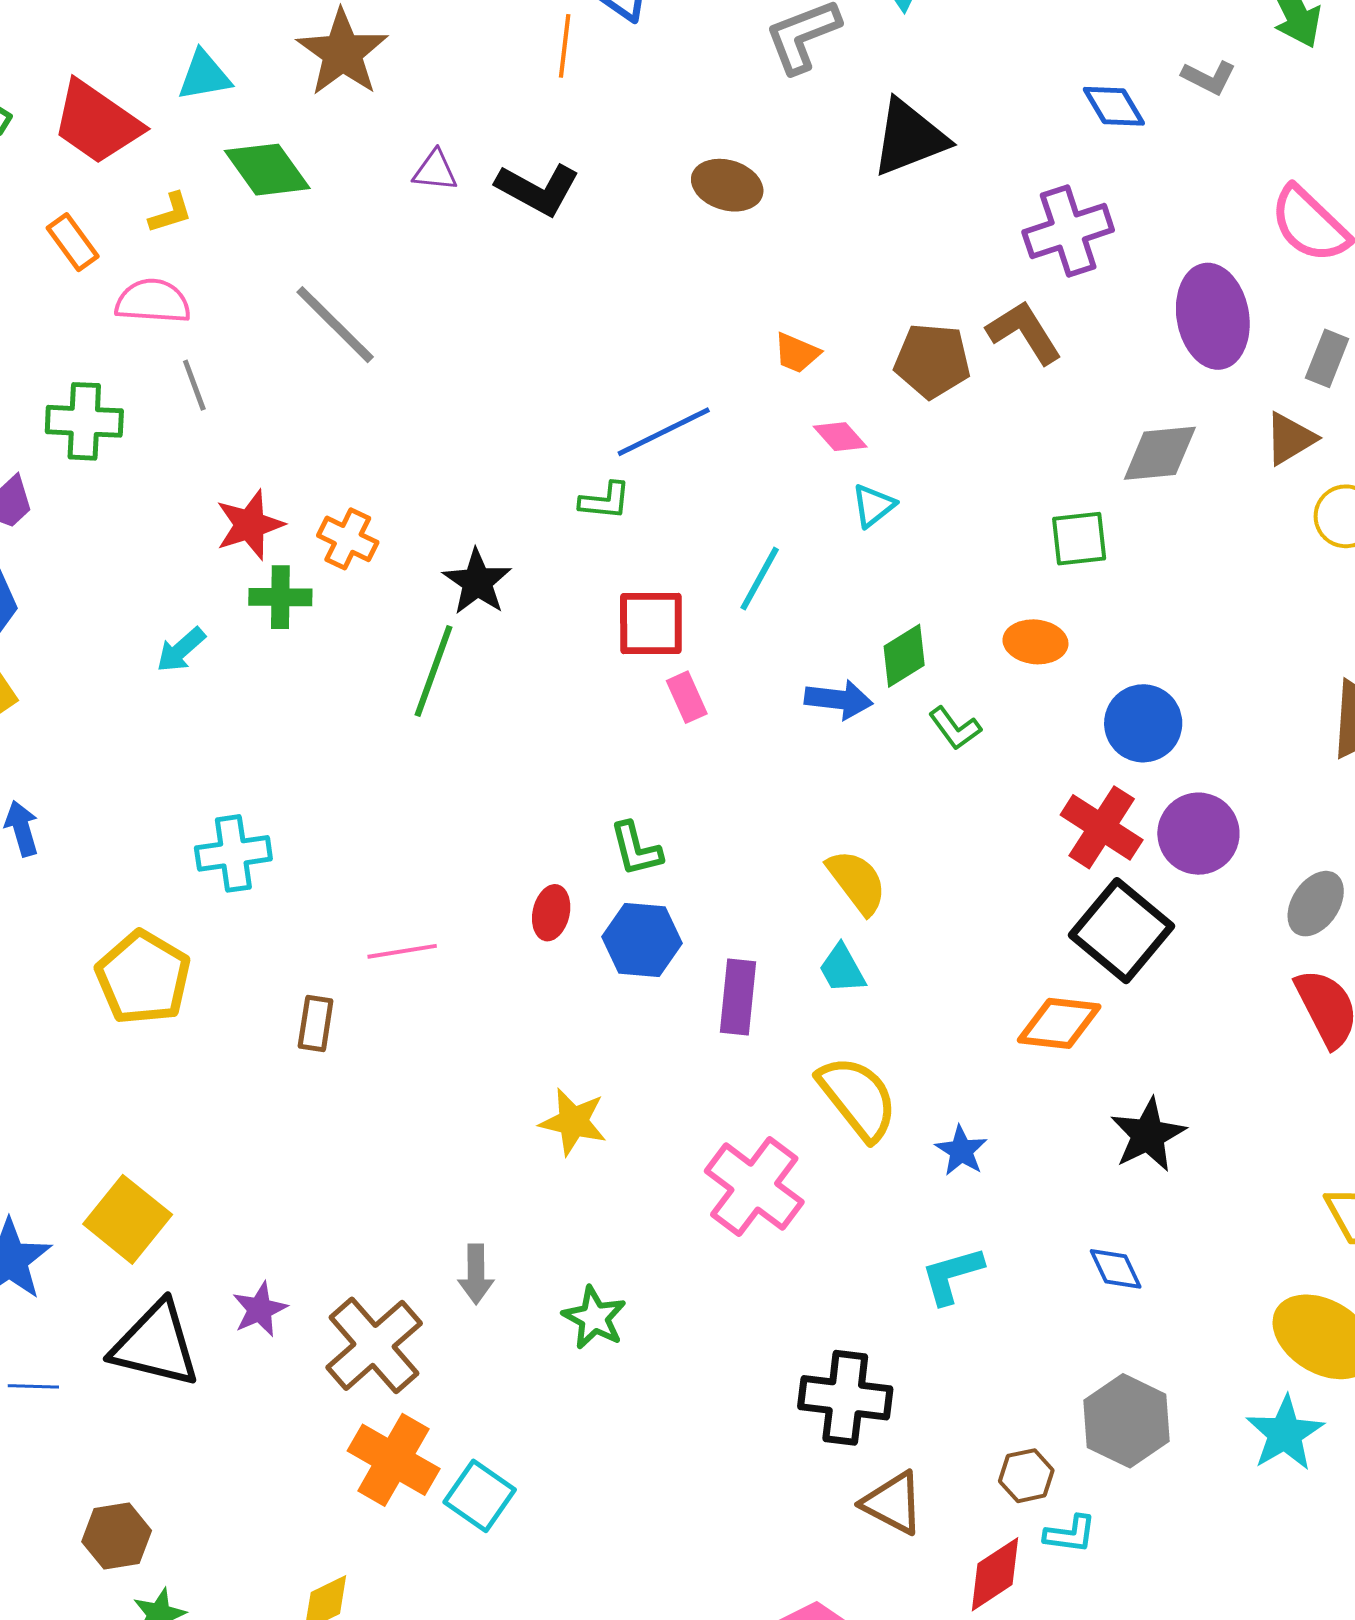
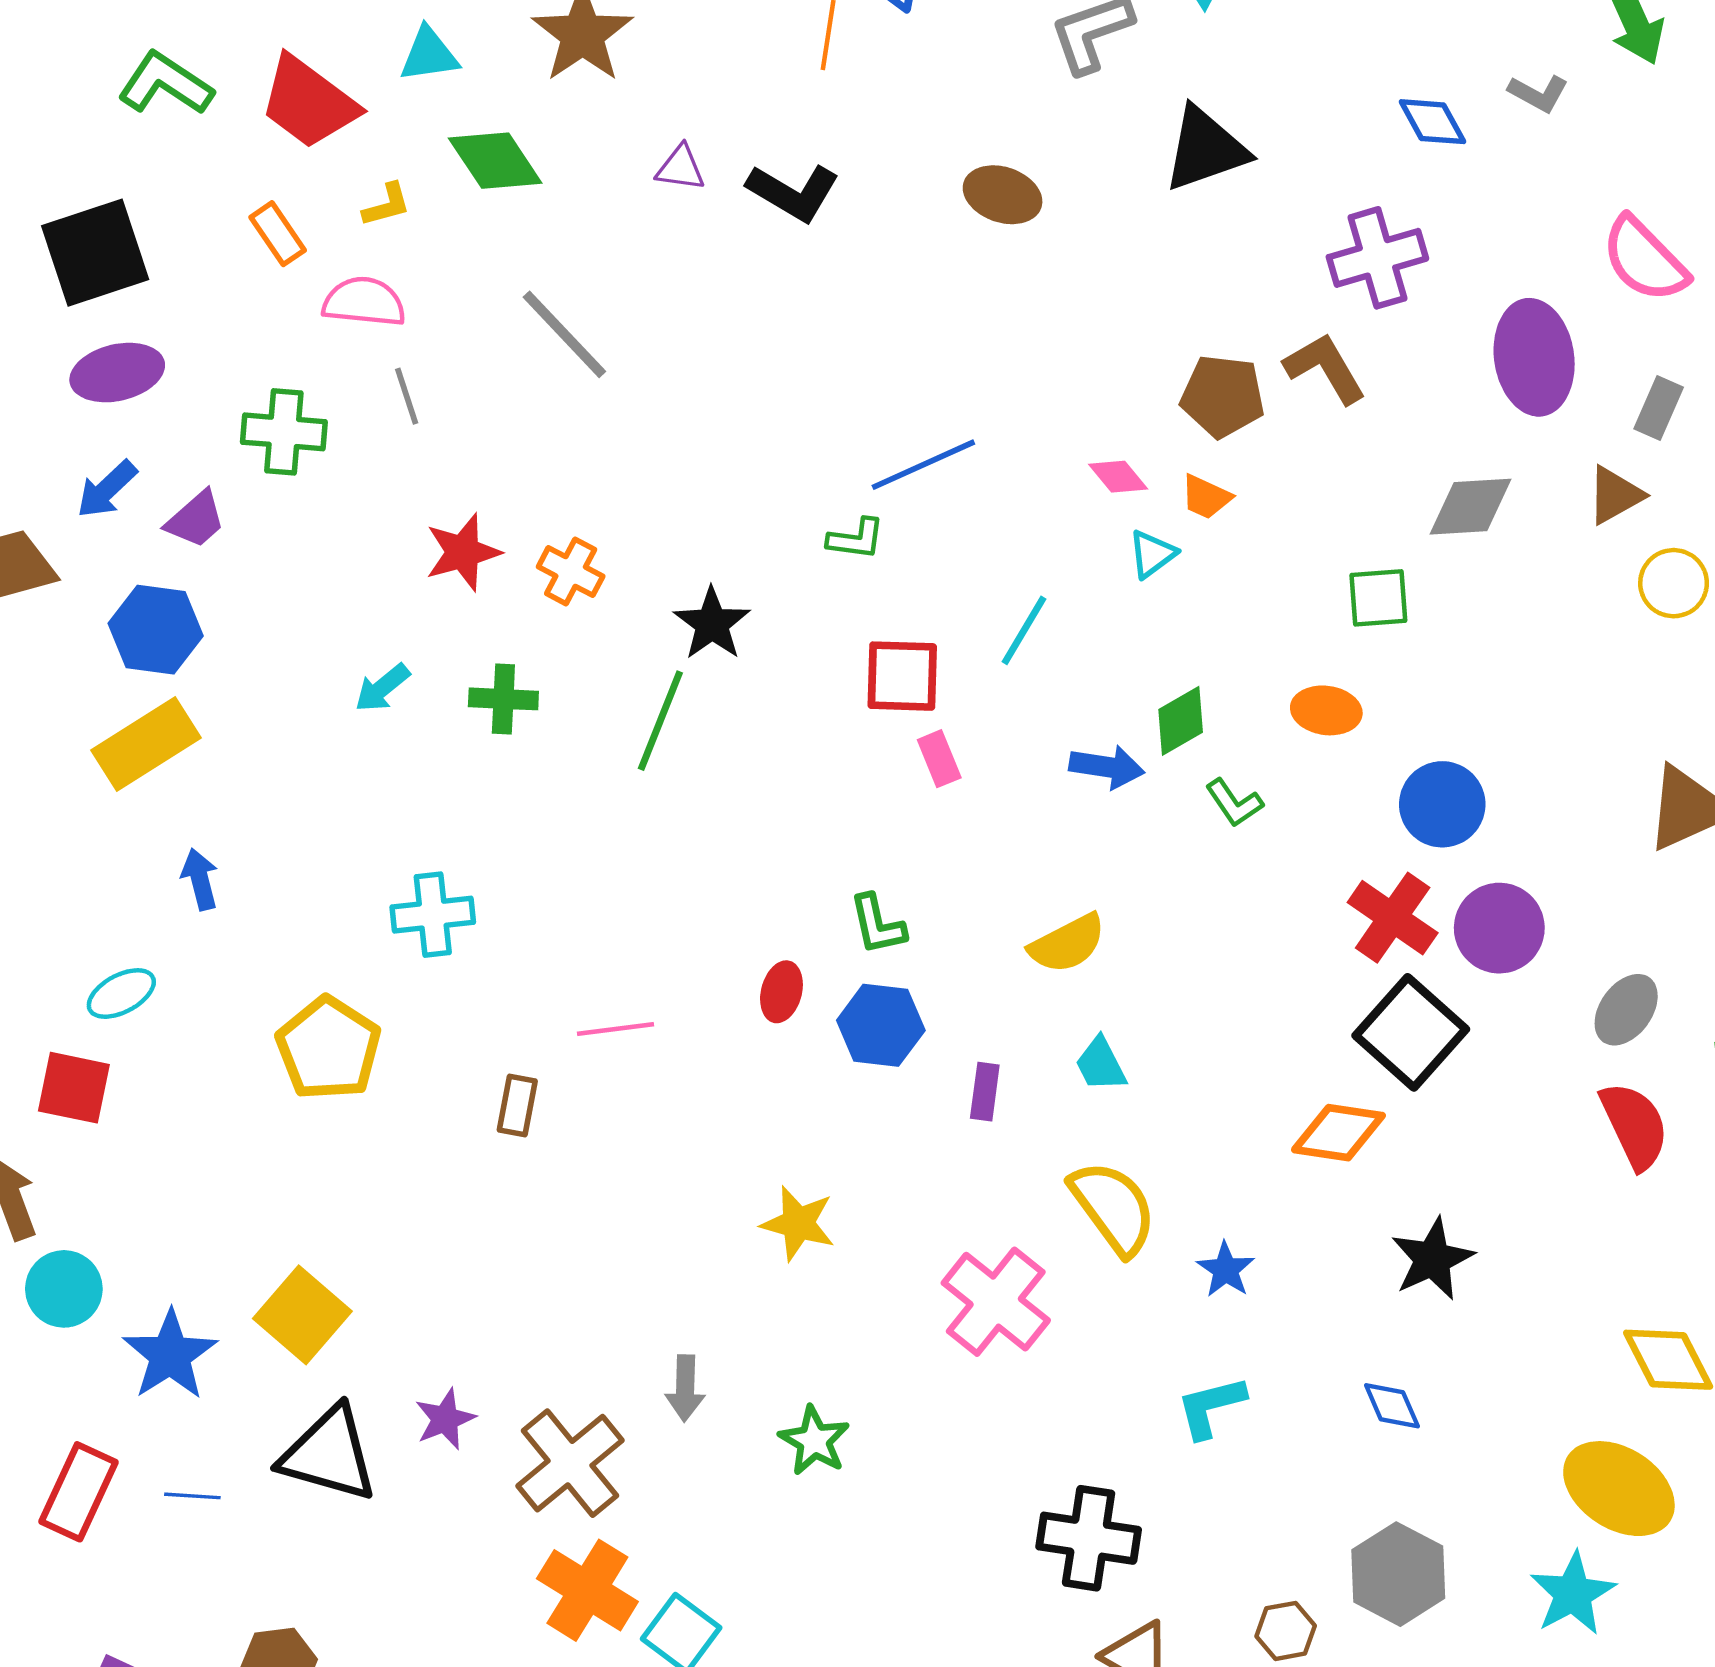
orange trapezoid: (797, 353) -> (1206, 497), moved
green cross: (280, 597) -> (503, 699), moved
yellow semicircle: (857, 882) -> (1067, 944), moved, turned 98
purple rectangle: (738, 997) -> (985, 1092), size x0.7

